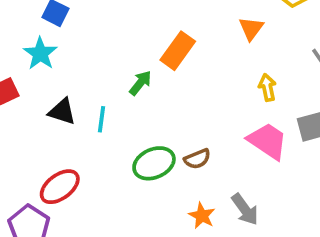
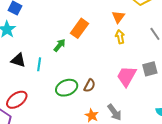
yellow arrow: (267, 87) -> (120, 37), moved
pink trapezoid: (268, 141) -> (127, 76), turned -95
brown semicircle: (197, 159) -> (90, 85), turned -40

